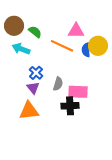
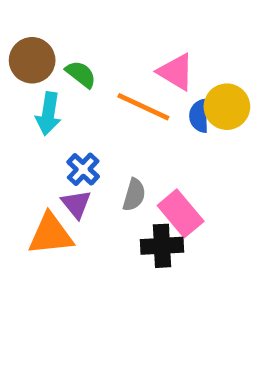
pink triangle: (76, 31) -> (176, 72), turned 30
cyan arrow: (21, 49) -> (48, 114), turned -102
pink rectangle: (78, 92) -> (181, 213), turned 48
orange triangle: (29, 111) -> (51, 234), moved

